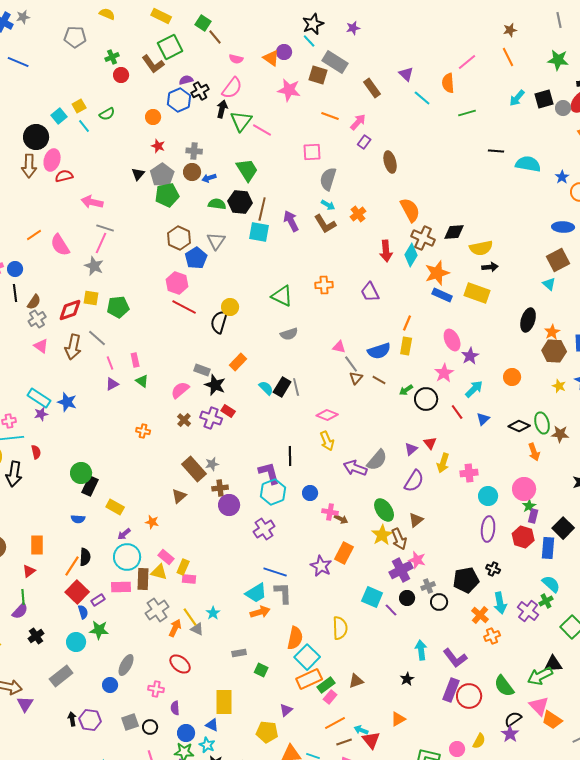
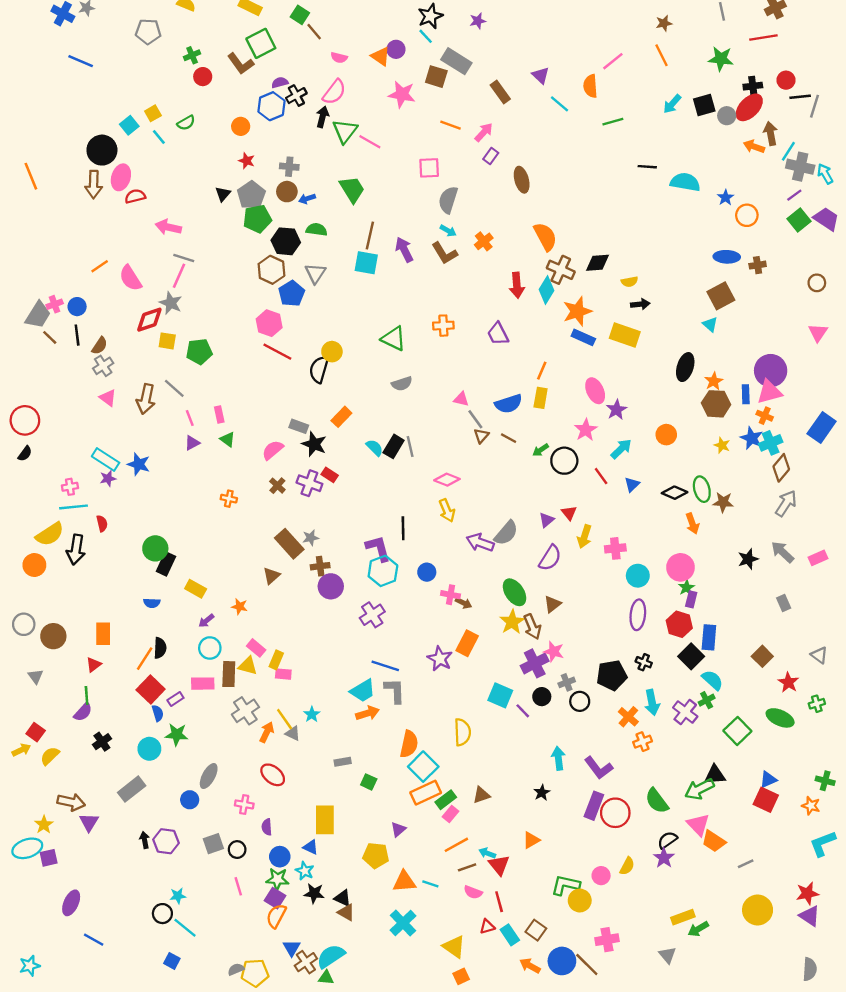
black hexagon: (240, 202) -> (286, 241), moved
yellow semicircle: (481, 248) -> (630, 282), size x0.6
red diamond: (70, 310) -> (149, 320), moved
black square: (563, 528) -> (691, 656), moved
cyan circle: (127, 557) -> (210, 648), size x0.7

